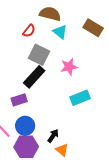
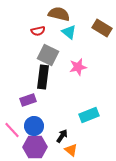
red semicircle: (29, 31) -> (38, 31), turned 40
black rectangle: (34, 77) -> (43, 77), turned -35
cyan rectangle: (80, 98) -> (89, 115), moved

